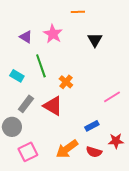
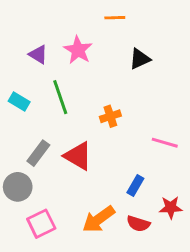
black triangle: (95, 40) -> (140, 59), turned 35
cyan rectangle: (17, 76) -> (19, 102), moved
orange cross: (66, 82) -> (110, 116), moved, turned 32
pink line: (112, 97) -> (165, 143), turned 48
blue rectangle: (92, 126) -> (135, 185), turned -32

